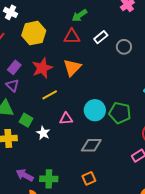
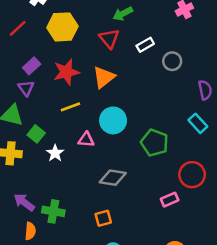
red triangle: (72, 37) -> (109, 38), turned 42
cyan circle: (95, 110) -> (113, 120), moved

